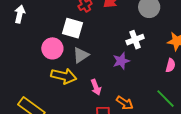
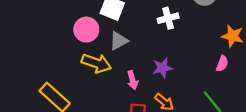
white cross: (135, 40) -> (168, 18), moved
purple star: (121, 61) -> (162, 68), moved

